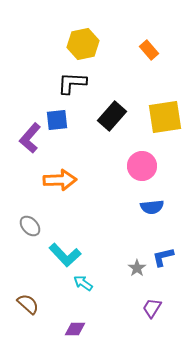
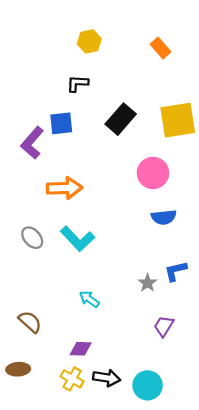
yellow hexagon: (83, 44) -> (89, 41), size x0.7
black L-shape: (72, 83) -> (77, 83), size x0.7
cyan L-shape: (65, 255) -> (77, 239), moved

